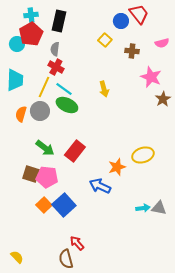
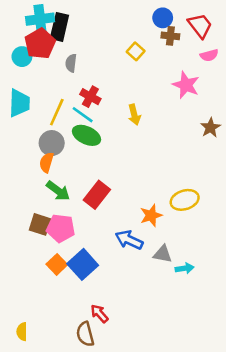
red trapezoid: (139, 14) -> (200, 26), moved
cyan cross: (31, 15) -> (40, 19), size x1.5
black rectangle: (59, 21) -> (59, 27), moved
blue circle: (121, 21) -> (163, 18), moved
brown cross: (132, 51) -> (170, 36), moved
red cross: (56, 67) -> (90, 97), moved
pink star: (151, 77) -> (186, 85), moved
orange semicircle: (21, 114) -> (46, 162), moved
gray triangle: (159, 208) -> (163, 254), moved
yellow semicircle: (17, 257) -> (22, 332), turned -136

